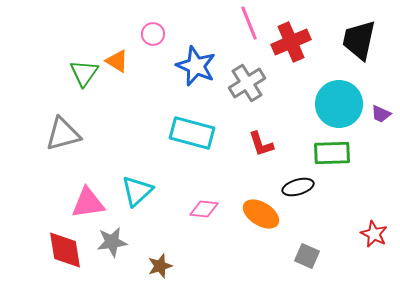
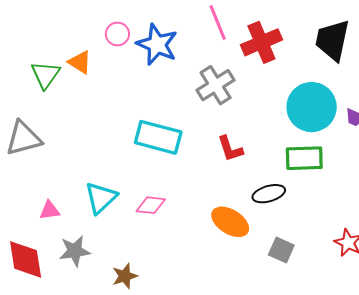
blue star: (196, 66) -> (157, 44), moved
pink triangle: (88, 203) -> (50, 210), size x0.6
pink diamond: (204, 209) -> (151, 205), moved
gray square: (307, 256) -> (281, 250), moved

